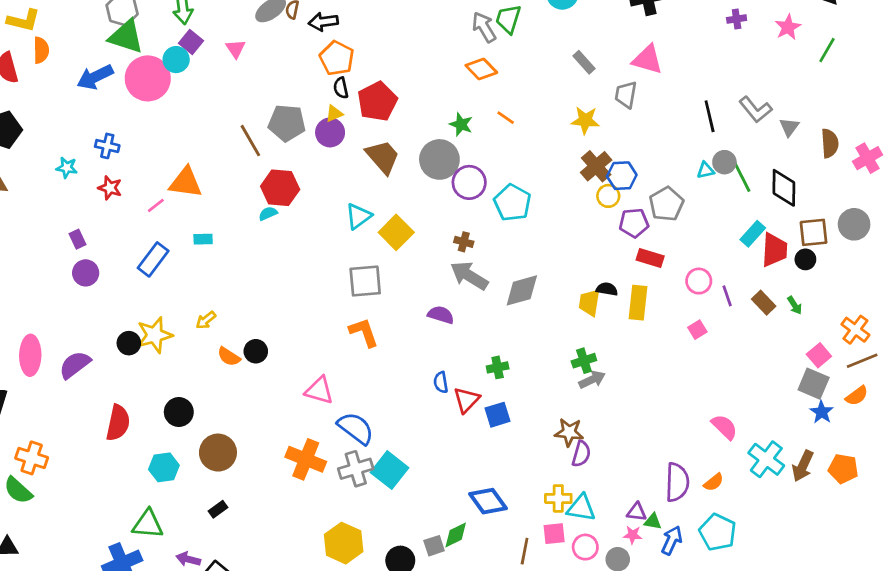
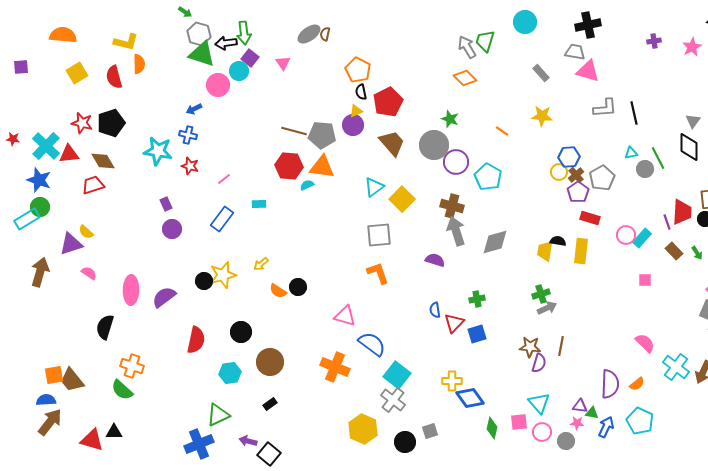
black arrow: (323, 22) -> (226, 43), moved
blue arrow: (95, 77) -> (194, 109), moved, size x0.6
pink circle: (148, 78) -> (218, 85), size x0.7
gray trapezoid: (626, 95) -> (575, 52), moved, turned 90
gray L-shape: (755, 110) -> (605, 108), moved, turned -55
orange line: (506, 118) -> (502, 131), moved
gray pentagon: (287, 123) -> (322, 135), moved
brown line: (250, 141) -> (294, 131), turned -45
gray circle: (724, 162) -> (645, 169), moved
brown cross: (596, 166) -> (576, 175), moved, size x0.7
cyan star: (67, 168) -> (158, 151), size x1.8
orange triangle: (186, 182) -> (322, 167), moved
red hexagon: (280, 188) -> (289, 166), moved
black diamond: (784, 188) -> (689, 147), moved
purple pentagon: (634, 223) -> (578, 192), turned -30
cyan rectangle: (753, 234) -> (642, 238), moved
brown cross: (464, 242) -> (452, 206), size x1.6
gray arrow: (469, 276) -> (456, 231), turned 40
purple line: (727, 296) -> (667, 222), moved
pink square: (697, 330) -> (645, 280), moved, turned 32
gray cross: (356, 469) -> (393, 400), moved, turned -35
yellow cross: (558, 498) -> (452, 381), moved
cyan triangle: (581, 508) -> (539, 403), turned 40
green triangle: (148, 524) -> (218, 415), turned -30
green diamond: (456, 535) -> (492, 428), moved, turned -50
brown line: (525, 551) -> (561, 346), moved

